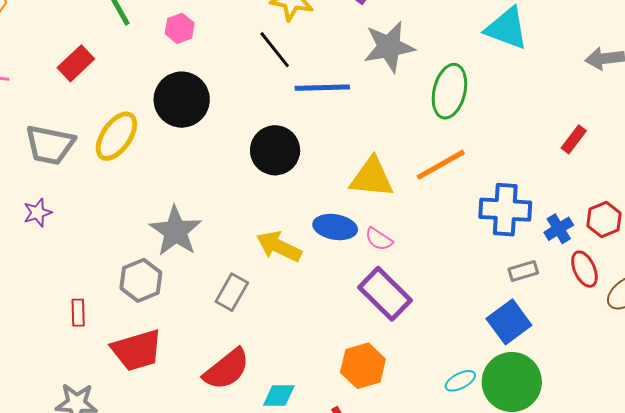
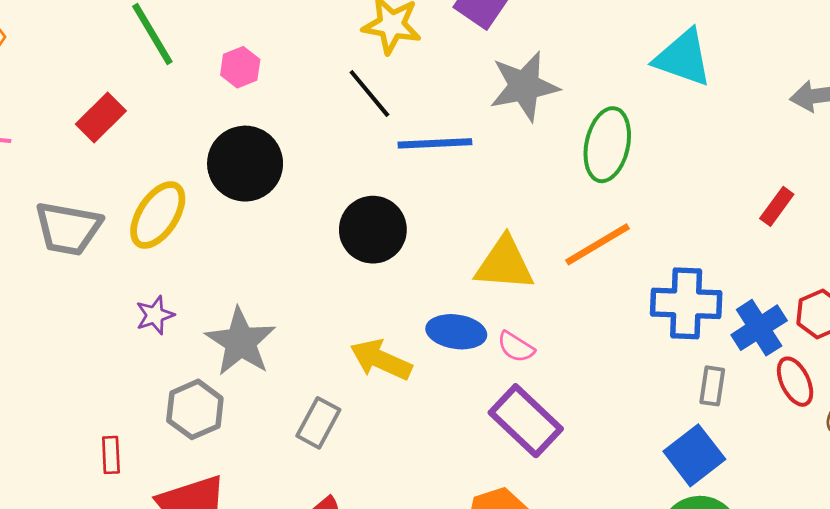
purple star: (38, 213) -> (155, 315), moved
blue cross: (559, 229) -> (759, 328), size x1.4
gray rectangle: (523, 271) -> (712, 386), turned -64

